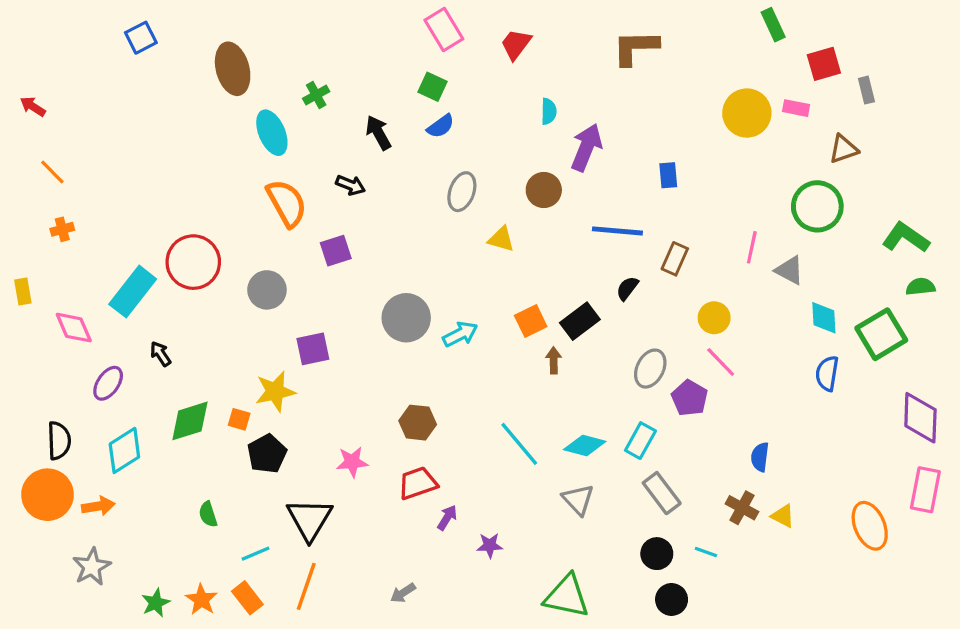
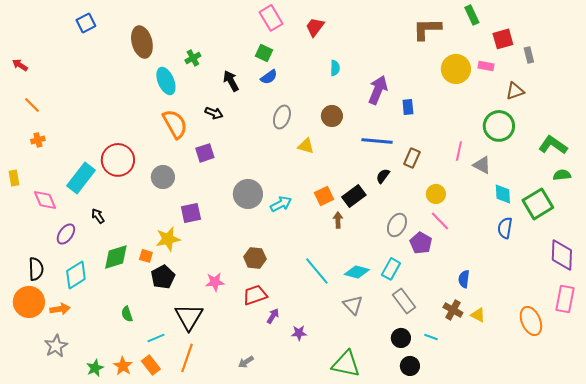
brown L-shape: (636, 48) -> (427, 29), moved
purple arrow: (586, 147) -> (378, 90), moved

